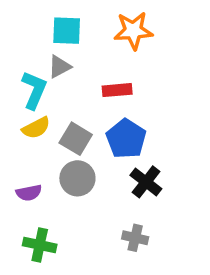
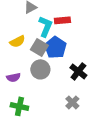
cyan L-shape: (34, 90) -> (45, 26), moved
blue pentagon: (126, 139) -> (55, 47), moved
gray cross: (135, 238) -> (72, 102), turned 32

